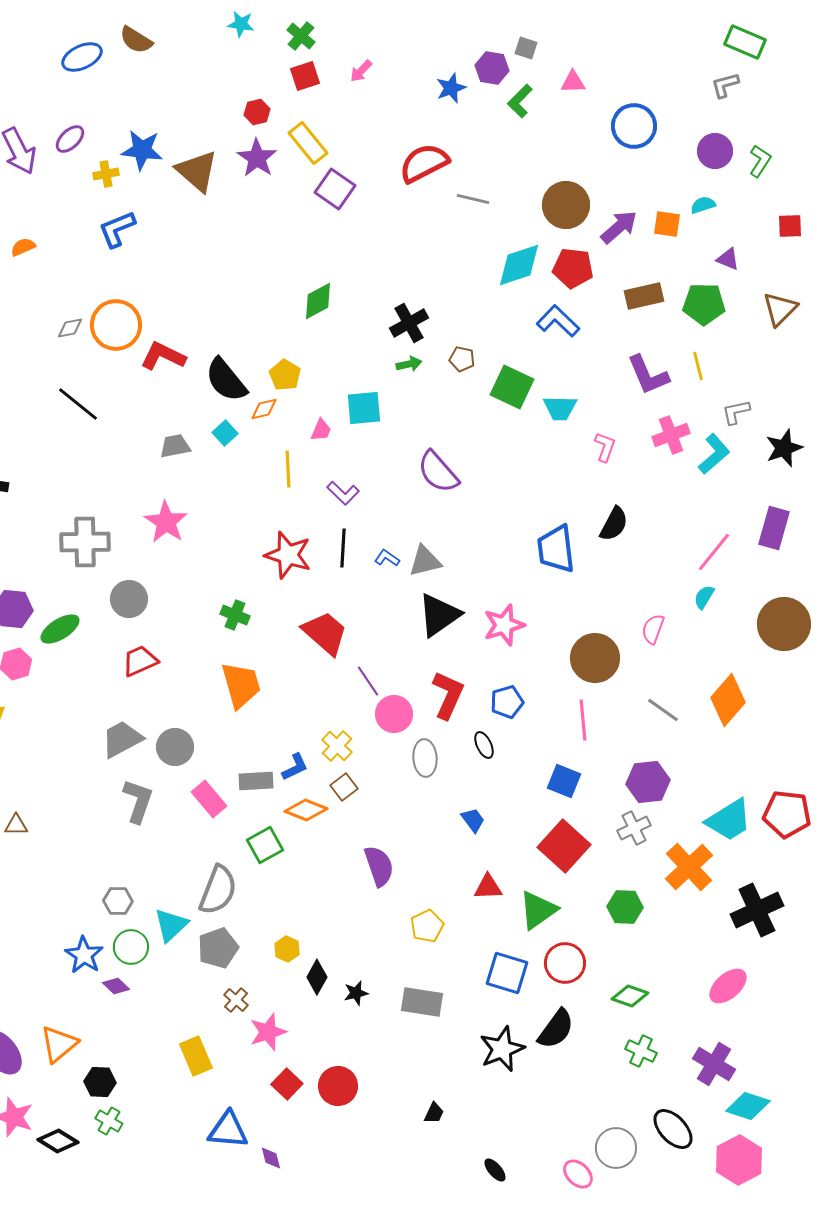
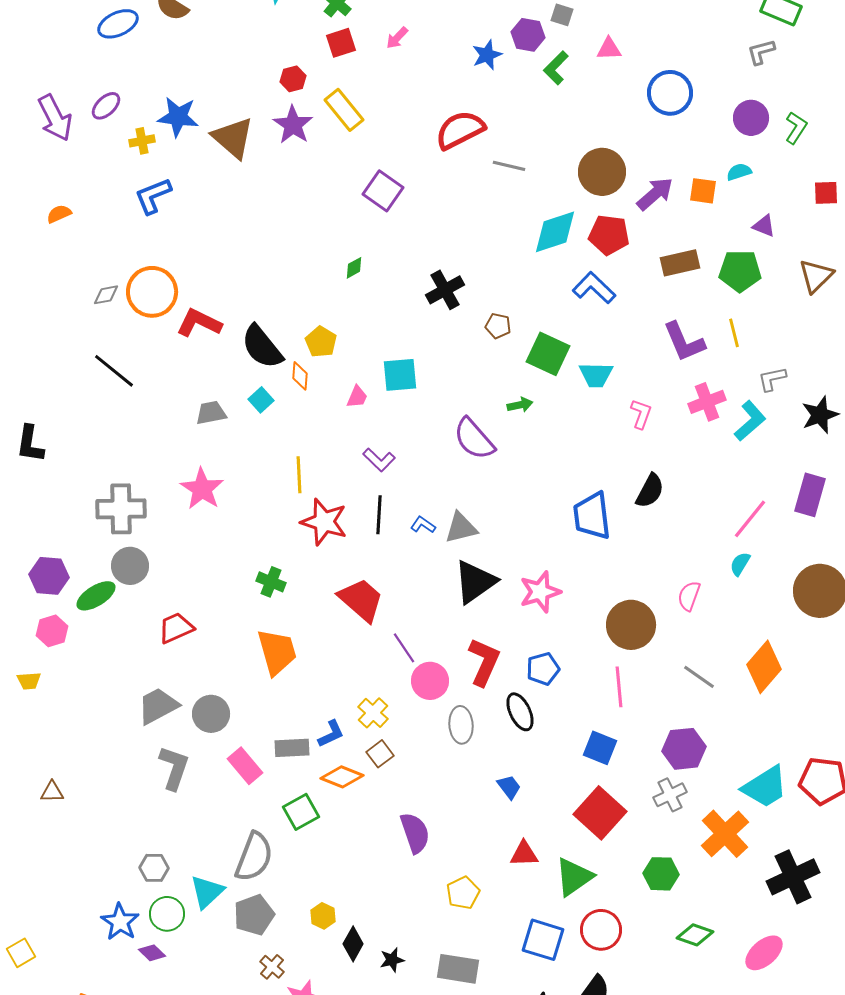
purple square: (335, 189) -> (383, 191), moved
green diamond: (318, 301) -> (354, 268), size x0.6
green arrow: (409, 364) -> (520, 405), moved
orange diamond: (264, 409) -> (300, 376), turned -72
yellow line: (288, 469) -> (299, 475), moved
gray circle: (129, 599) -> (130, 566), moved
black ellipse: (484, 745) -> (520, 712), size x1.4
green diamond: (630, 996) -> (695, 935), moved

